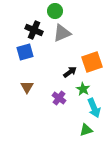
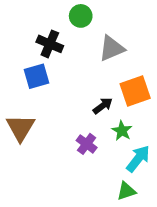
gray triangle: (62, 33) -> (112, 48), moved
brown triangle: (27, 87) -> (20, 128), moved, size x1.5
cyan arrow: (94, 108) -> (138, 159), turned -120

